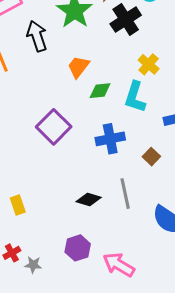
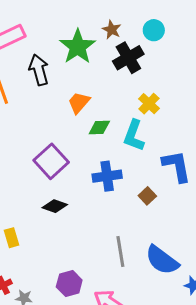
gray line: (125, 194) -> (120, 251), moved
black diamond: (89, 199) -> (55, 206), moved

